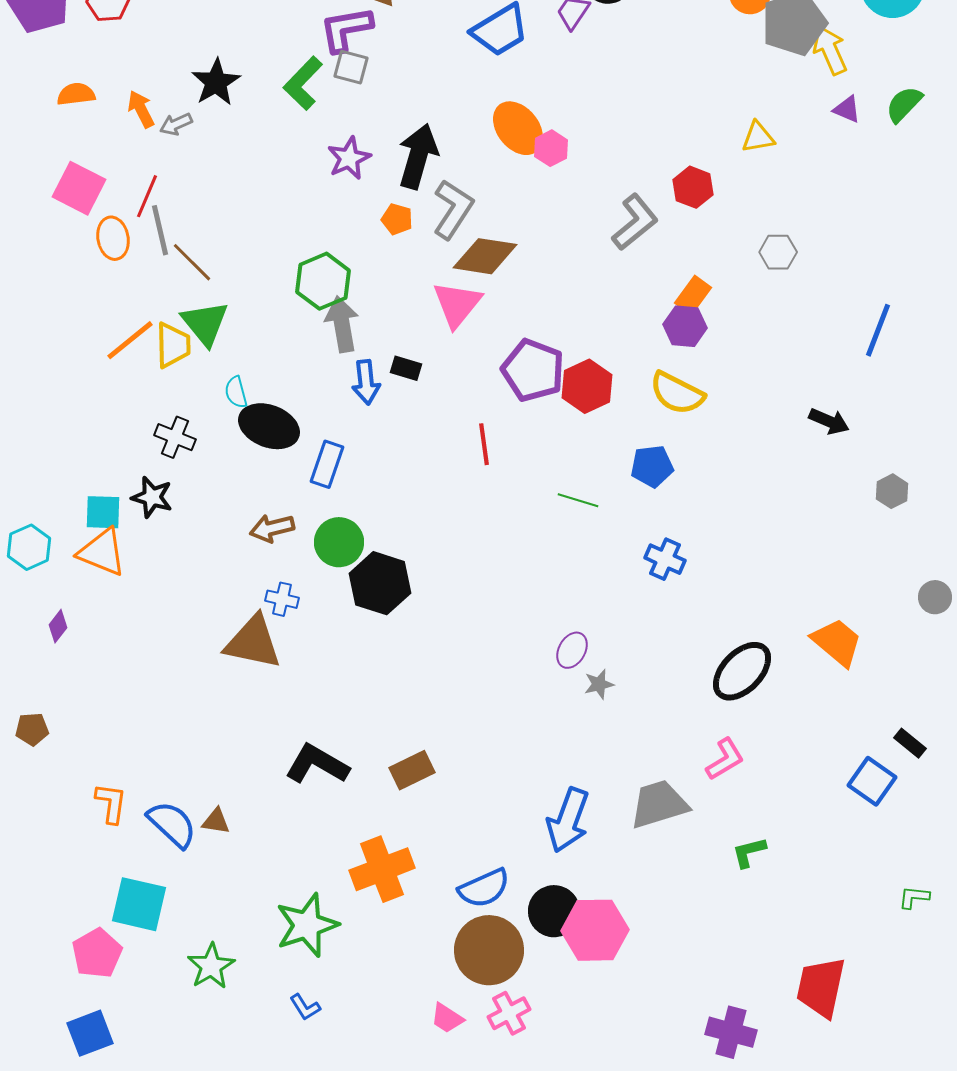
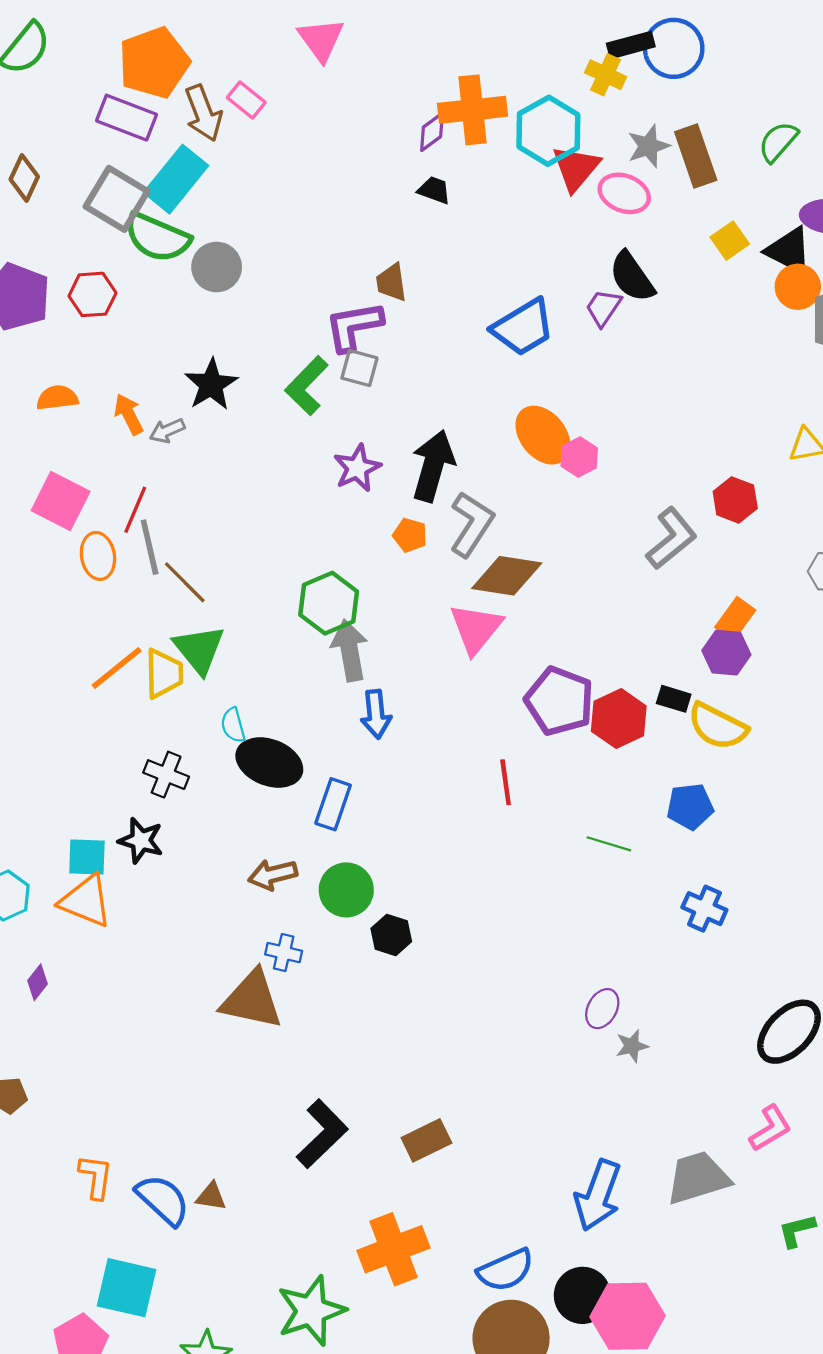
black rectangle: (406, 368) -> (674, 699), moved
black hexagon: (380, 583) -> (391, 935), size x0.6
black L-shape: (317, 764) -> (322, 1134), turned 106

